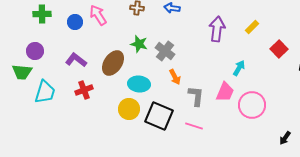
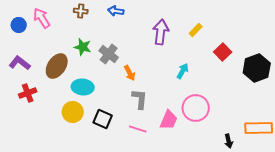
orange arrow: (175, 77) -> (130, 73), moved
pink trapezoid: (225, 92) -> (169, 120), moved
black square: (159, 116) -> (103, 119), size x0.7
black arrow: (285, 138) -> (229, 141), turned -48

